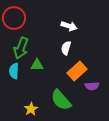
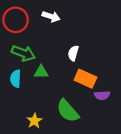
white arrow: (69, 26) -> (51, 17), moved
green arrow: (21, 48) -> (23, 53), turned -90
orange rectangle: (77, 71) -> (85, 79), turned 66

